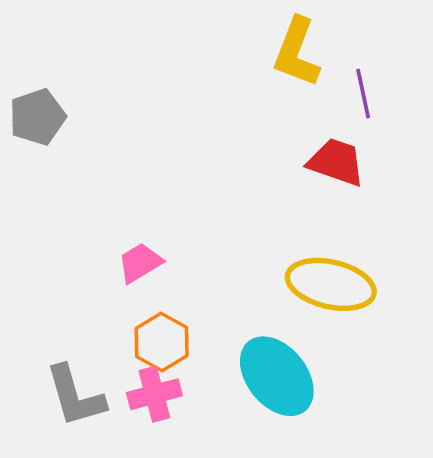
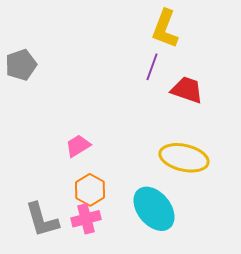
purple line: (363, 94) -> (152, 67), moved, turned 32

